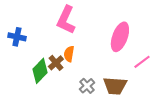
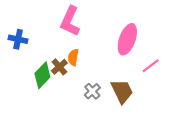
brown trapezoid: (115, 86) -> (122, 91), turned -120

